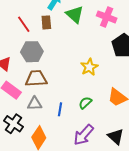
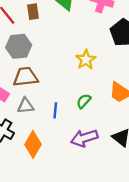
purple arrow: (84, 135) -> (84, 138), turned 35

